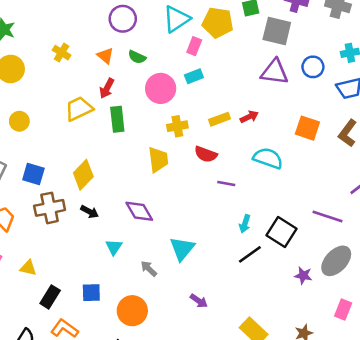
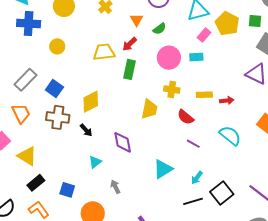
green semicircle: (137, 57) -> (159, 29), turned -80
cyan triangle: (182, 249) -> (163, 169), moved
yellow triangle: (28, 268) -> (27, 156), size x1.5

